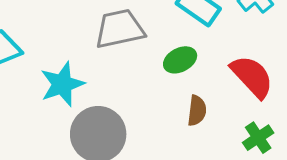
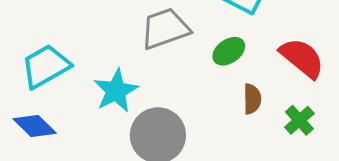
green cross: (258, 138) -> (299, 120), moved

